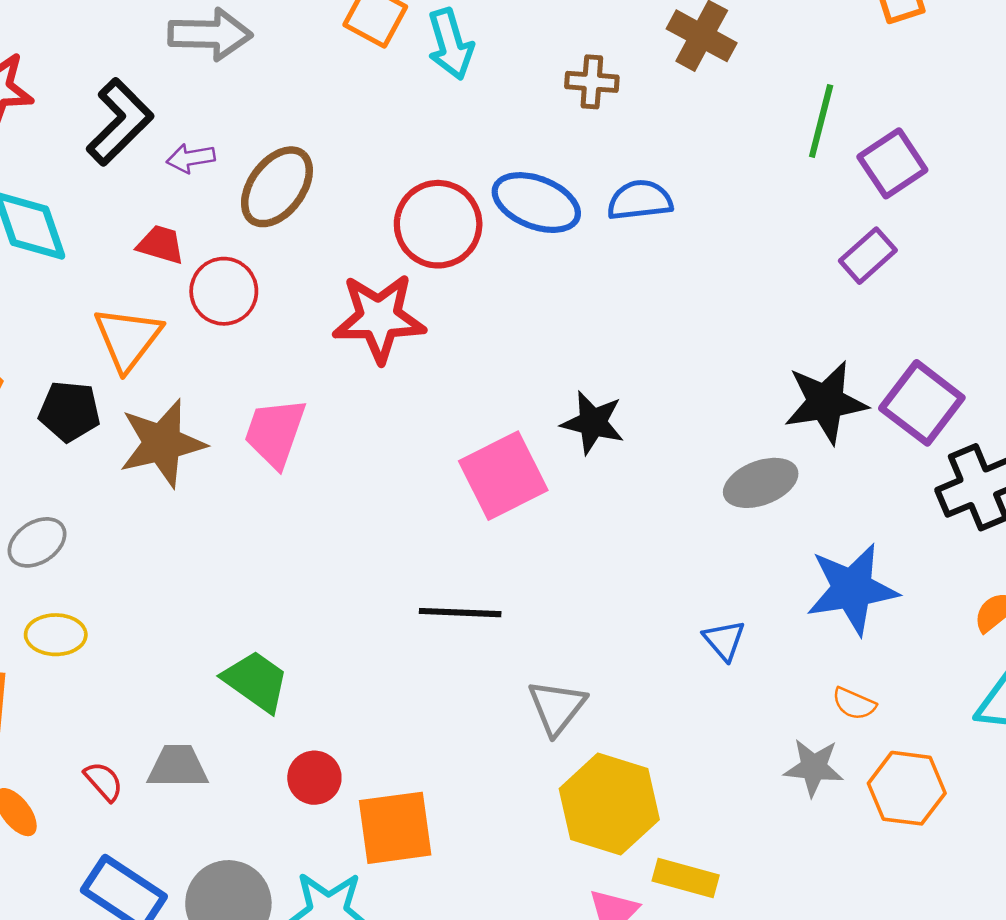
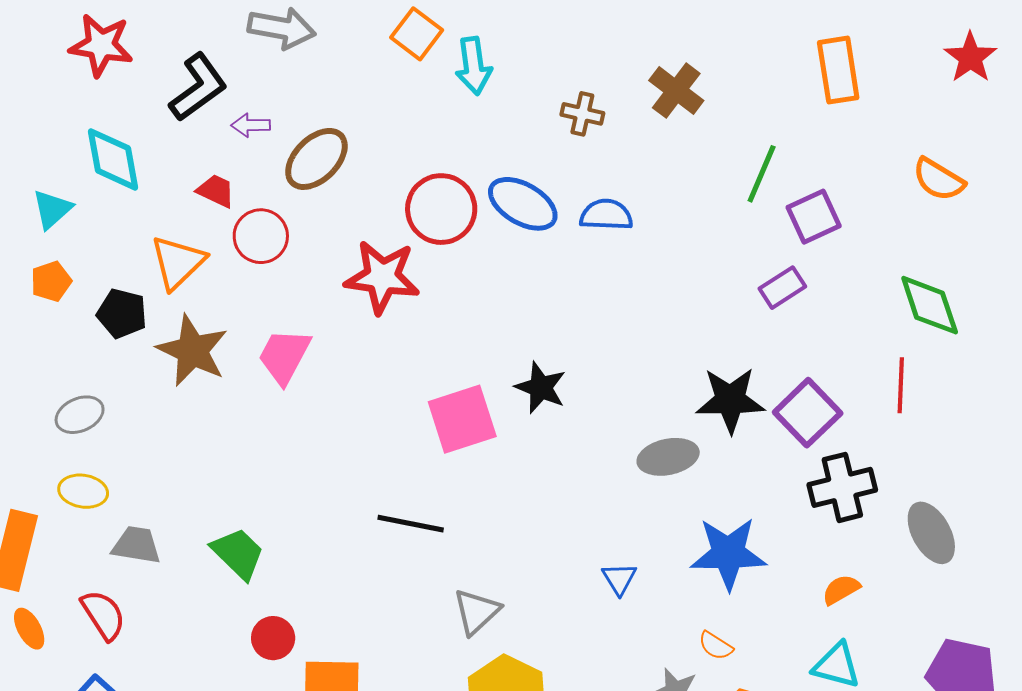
brown star: (162, 443) -> (192, 351), turned 30
gray trapezoid: (178, 767) -> (136, 545), moved
red semicircle: (104, 781) -> (103, 615), size x1.5

